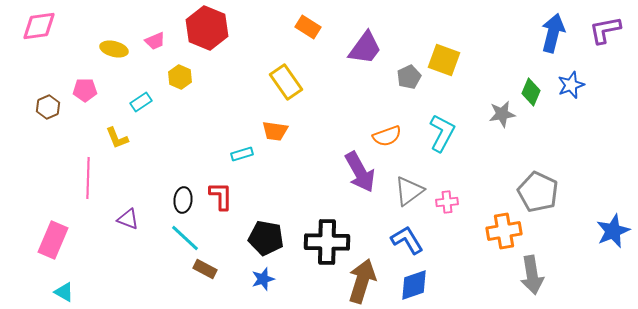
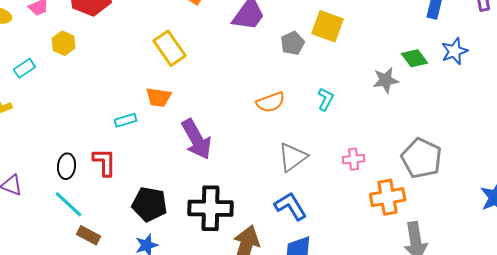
green diamond: (531, 92) -> (415, 58), turned -60
cyan L-shape: (442, 133) -> (326, 99), size x0.6
purple arrow: (360, 172) -> (197, 139), moved
pink cross: (447, 202) -> (354, 159), moved

